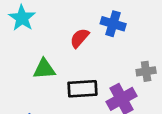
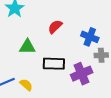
blue cross: (113, 24) -> (90, 37), moved

